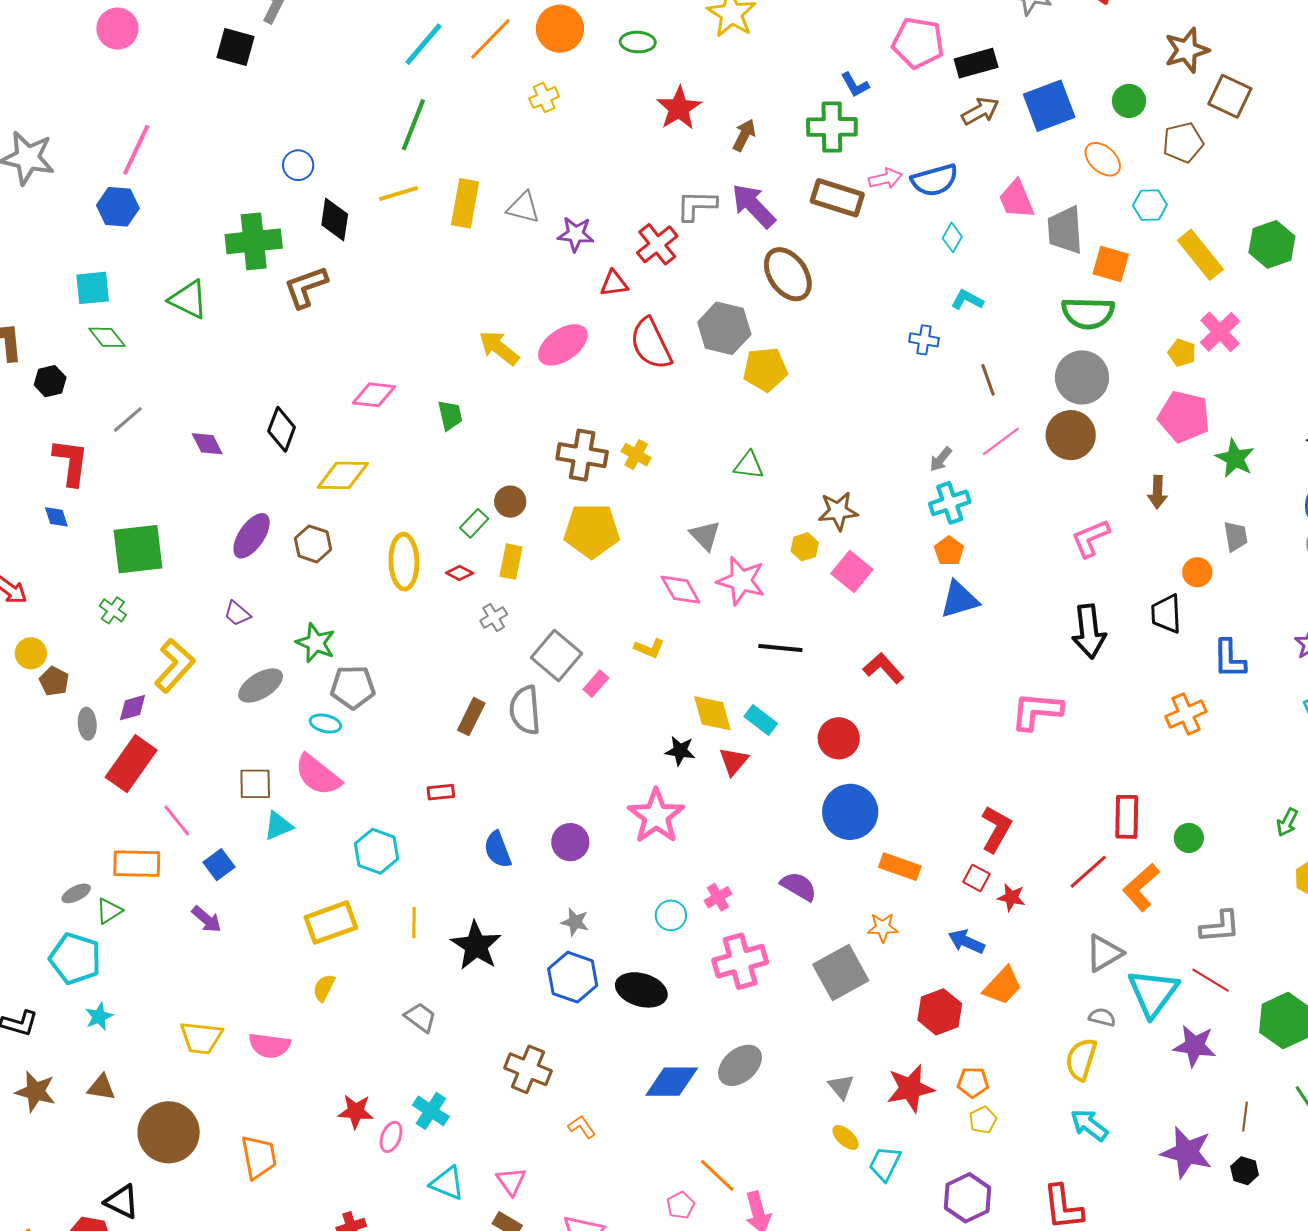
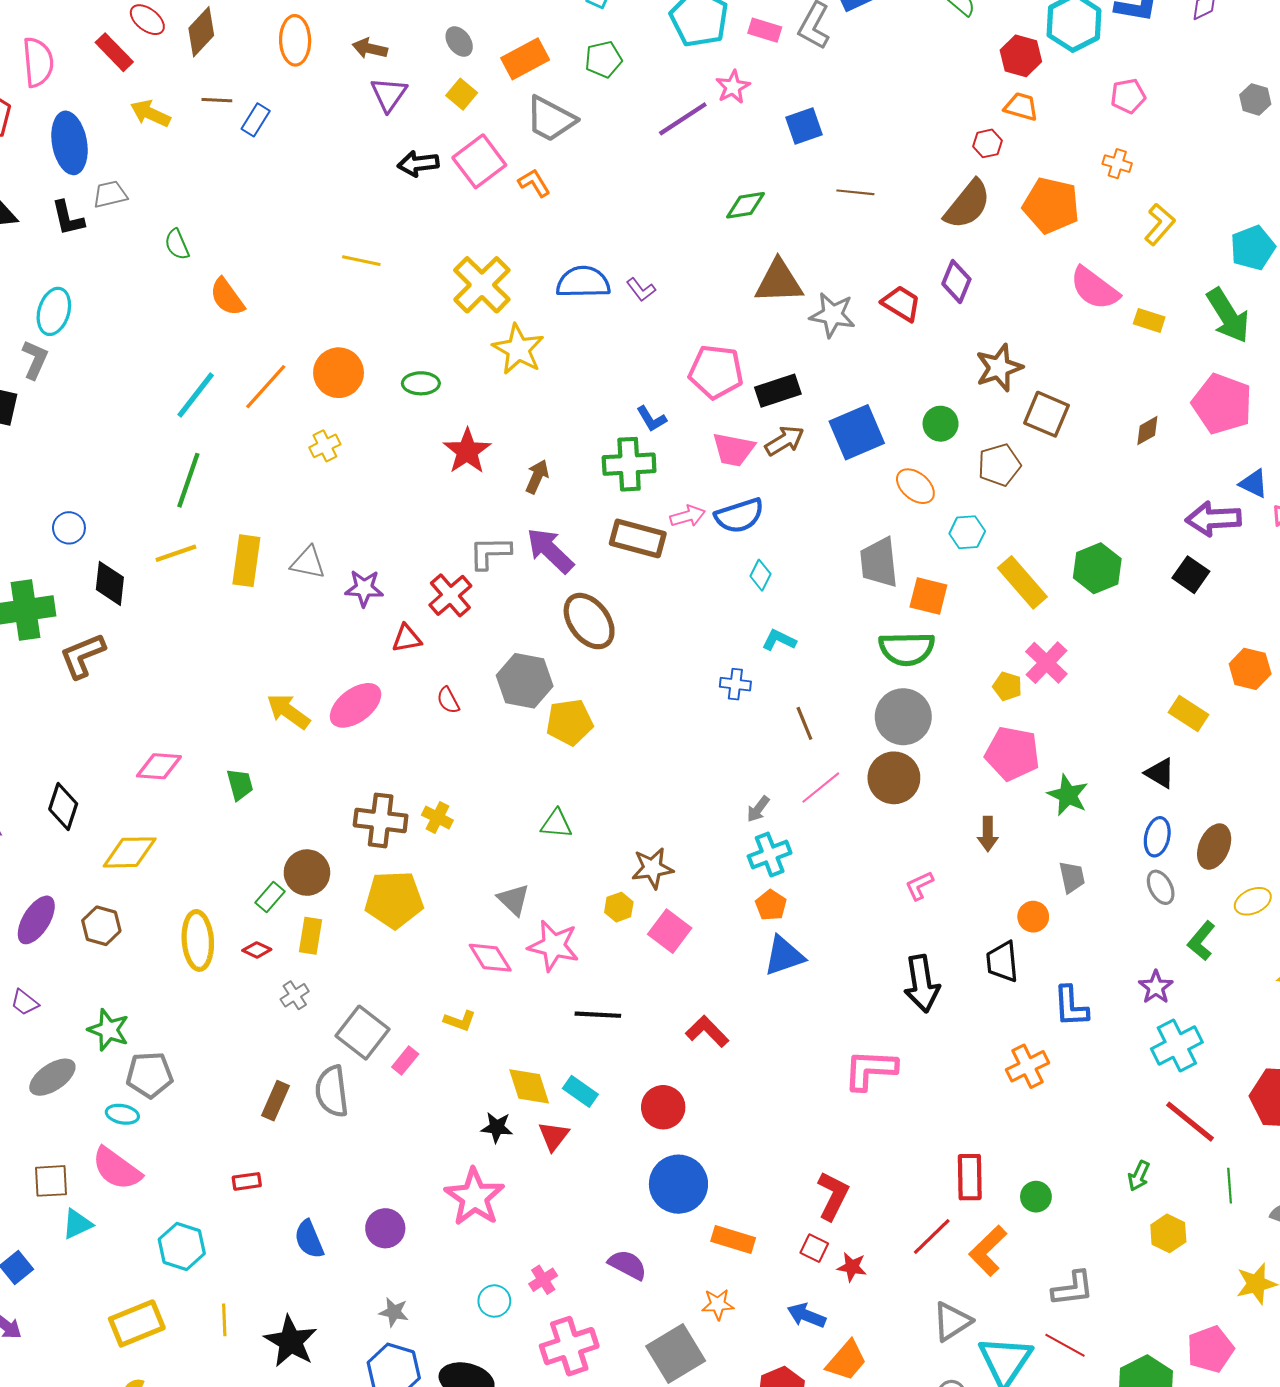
pink trapezoid: (1017, 199) -> (733, 450), moved, turned -54
red semicircle: (651, 344) -> (448, 700), size x0.5
brown circle: (510, 502) -> (307, 873), size x1.4
pink L-shape: (1091, 538) -> (919, 886), size x0.7

